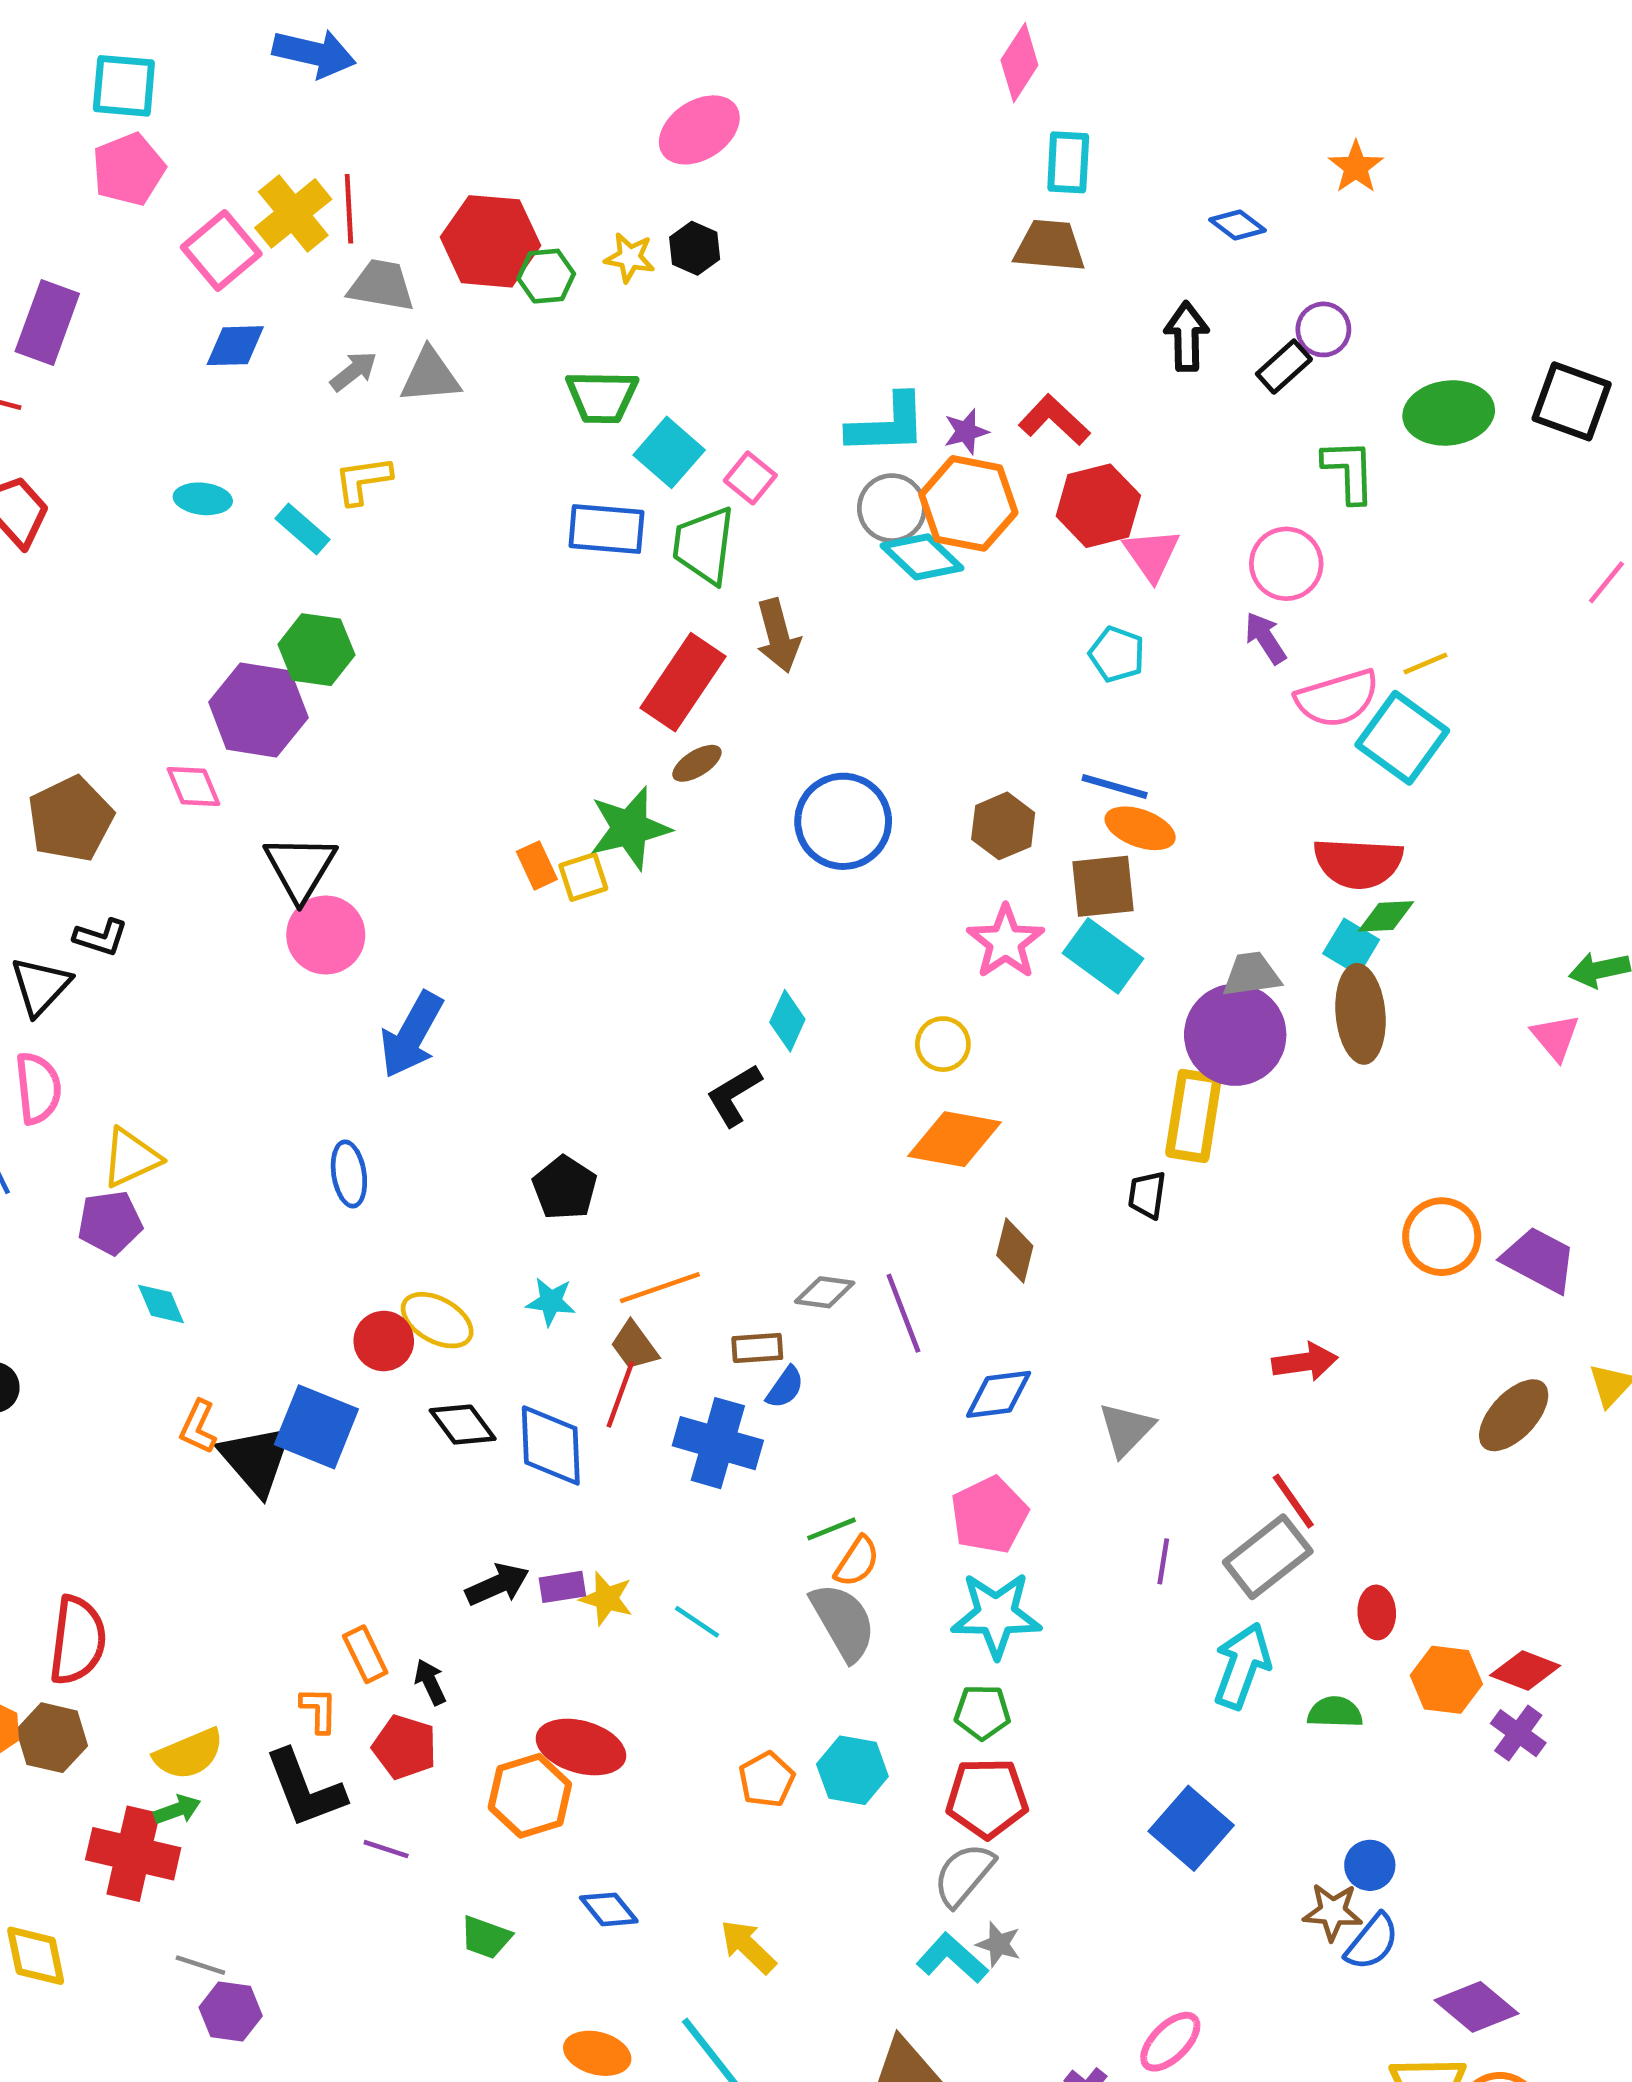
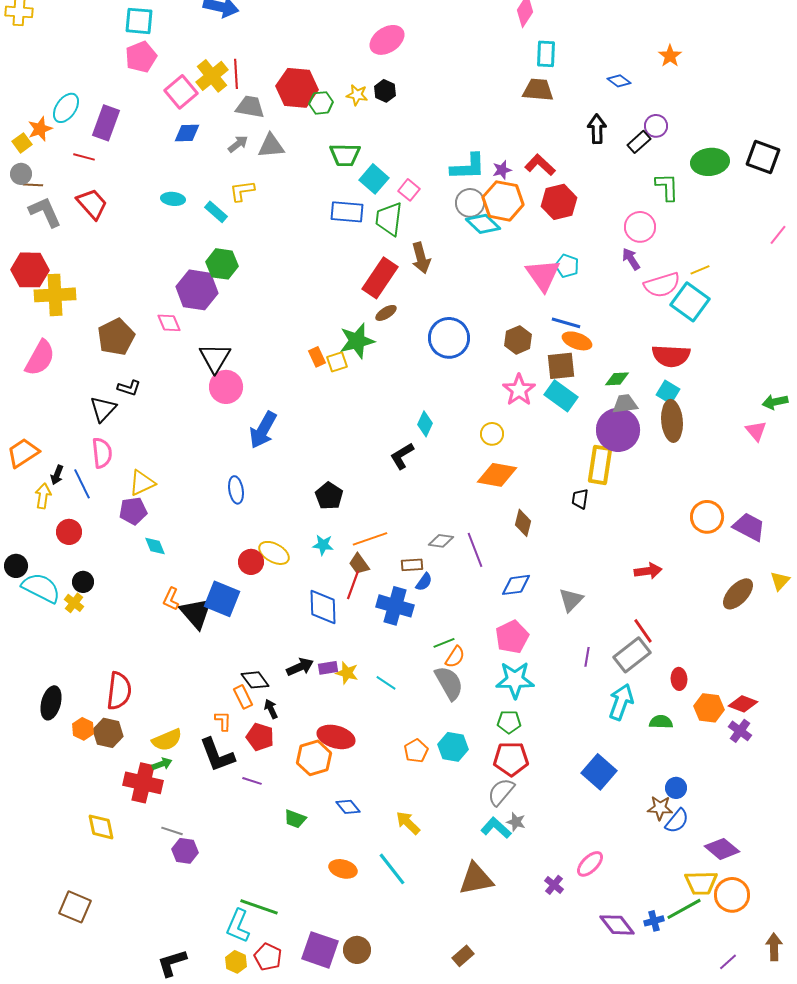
pink triangle: (1152, 554) -> (543, 275), moved, size x1.4
green diamond: (1386, 916) -> (617, 379), moved
black diamond: (463, 1425) -> (255, 680), moved

